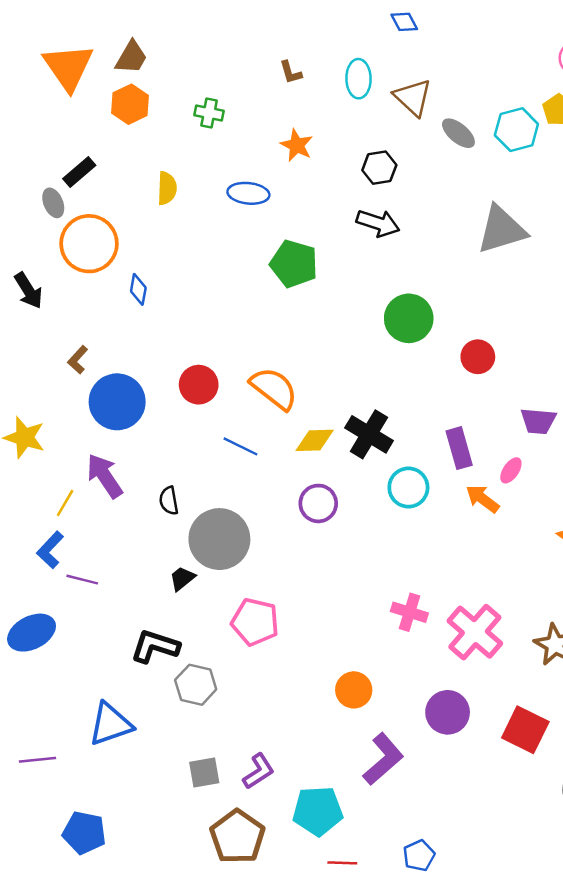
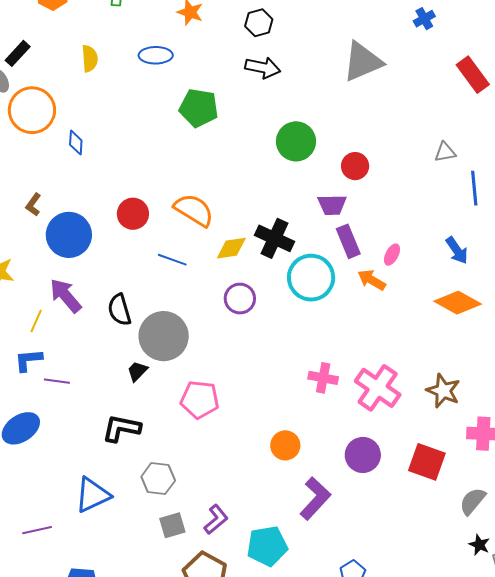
purple trapezoid: (538, 421) -> (332, 205), moved
cyan circle: (408, 488) -> (311, 278), size x1.4
black semicircle: (169, 501) -> (119, 310), size x1.4
blue L-shape: (50, 550) -> (28, 360), turned 48
gray hexagon: (196, 685) -> (158, 479), moved

